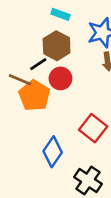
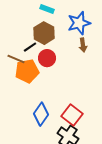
orange pentagon: (34, 95) -> (27, 71), turned 30
red square: (93, 128) -> (72, 115), moved

